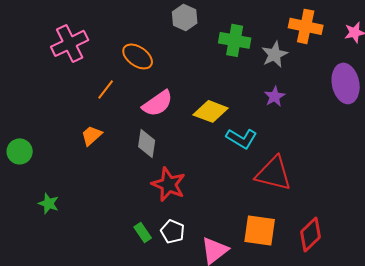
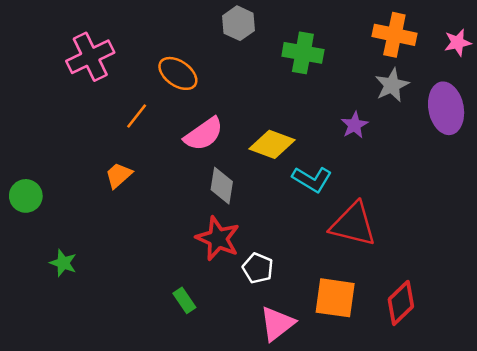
gray star: (275, 54) -> (392, 85), moved
gray diamond: (147, 143) -> (222, 186), moved
white pentagon: (173, 231) -> (258, 268), moved

